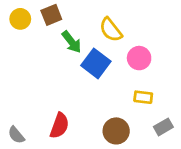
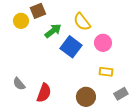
yellow circle: (20, 19) -> (21, 21), moved
green arrow: (72, 42) -> (53, 31), turned -90
gray semicircle: (16, 135) -> (19, 84), moved

